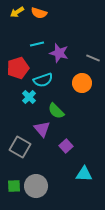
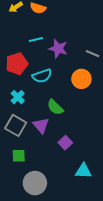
cyan cross: (29, 97) -> (18, 97), moved
gray square: (20, 147) -> (16, 125), moved
green square: (14, 186) -> (19, 156), moved

